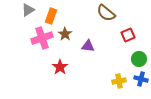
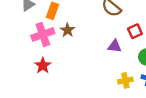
purple triangle: (88, 46) -> (115, 46), moved
red star: (60, 67) -> (43, 65), moved

